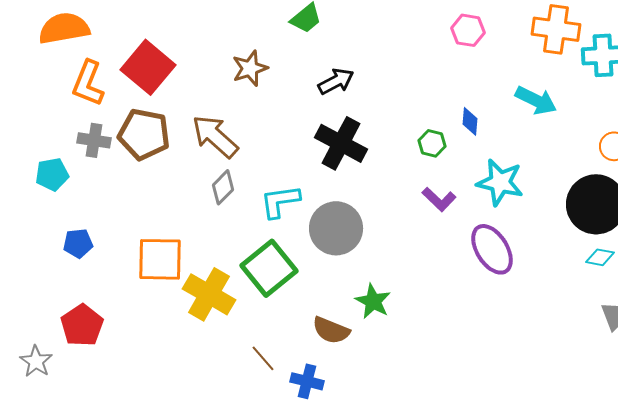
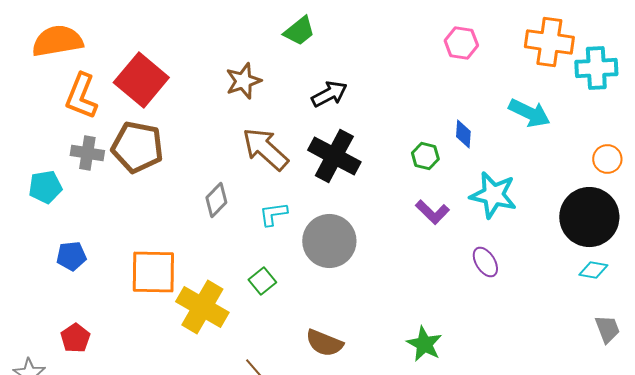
brown arrow: (215, 136) -> (265, 149), moved
cyan L-shape: (280, 201) -> (273, 214), size x0.7
purple ellipse: (492, 249) -> (485, 262), size x0.6
green square: (269, 268) -> (262, 281), size x0.5
green star: (373, 301) -> (424, 344), moved
red pentagon: (82, 325) -> (75, 338), size x0.7

